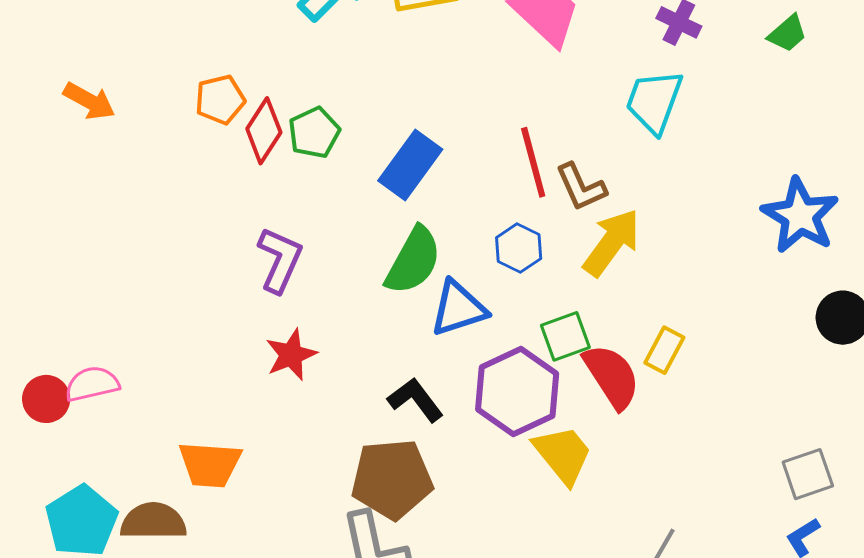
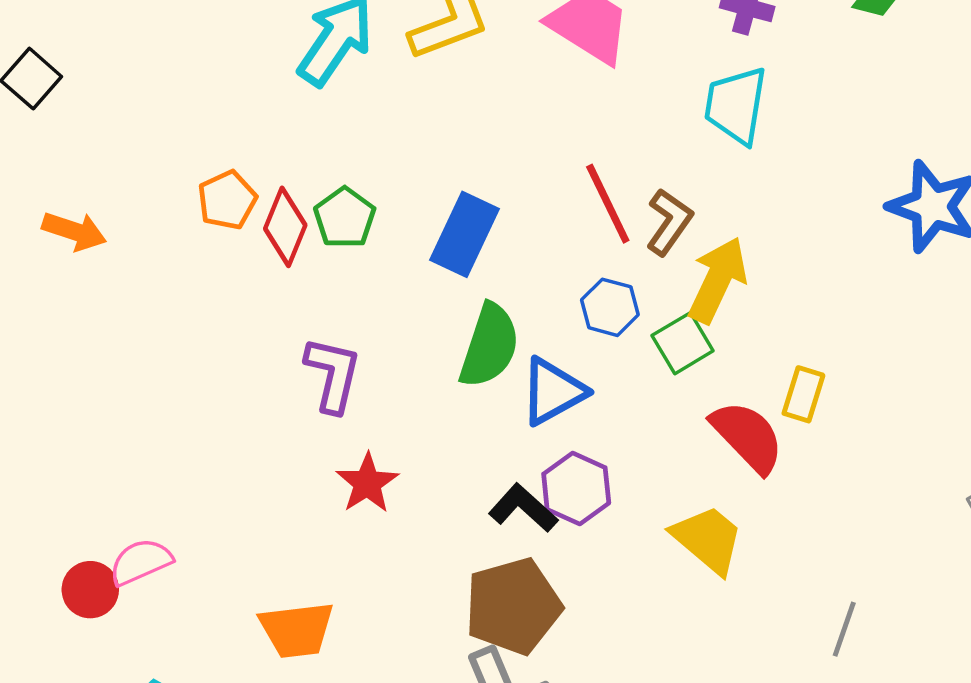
brown L-shape: (581, 187) -> (669, 222), turned -110
green square: (565, 336) -> (683, 343), moved
purple hexagon: (517, 392) -> (576, 488), moved, size x0.7

